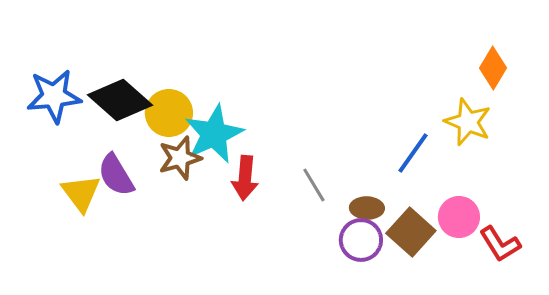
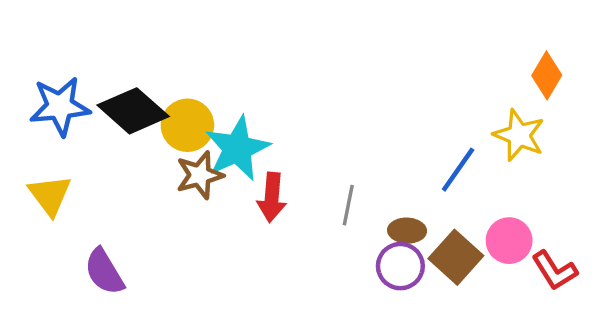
purple semicircle: (116, 175) -> (104, 272), moved
gray line: (314, 185) -> (348, 205), turned 42
yellow triangle: (81, 193) -> (50, 195), moved

